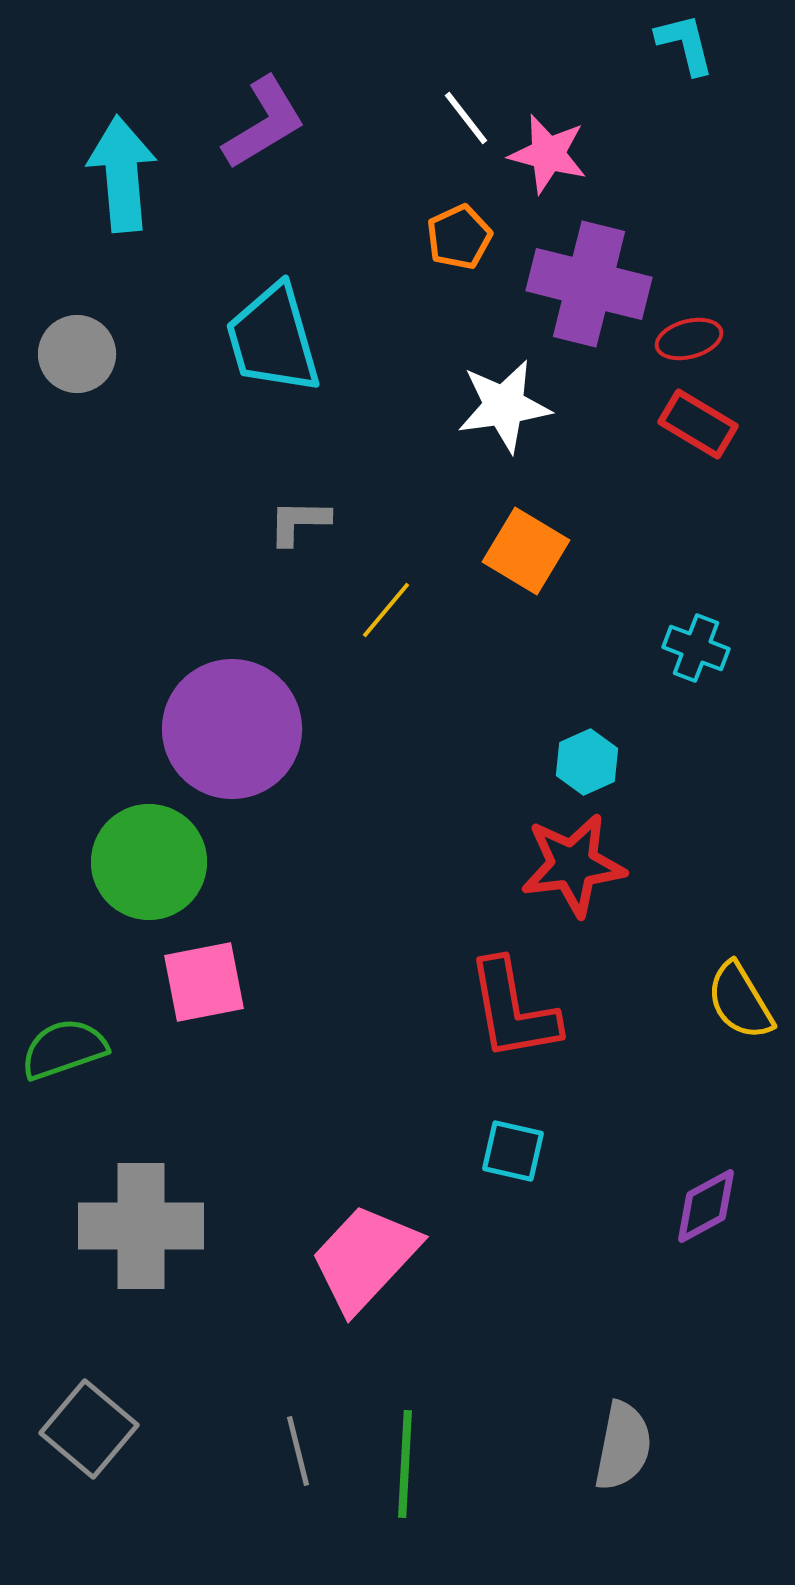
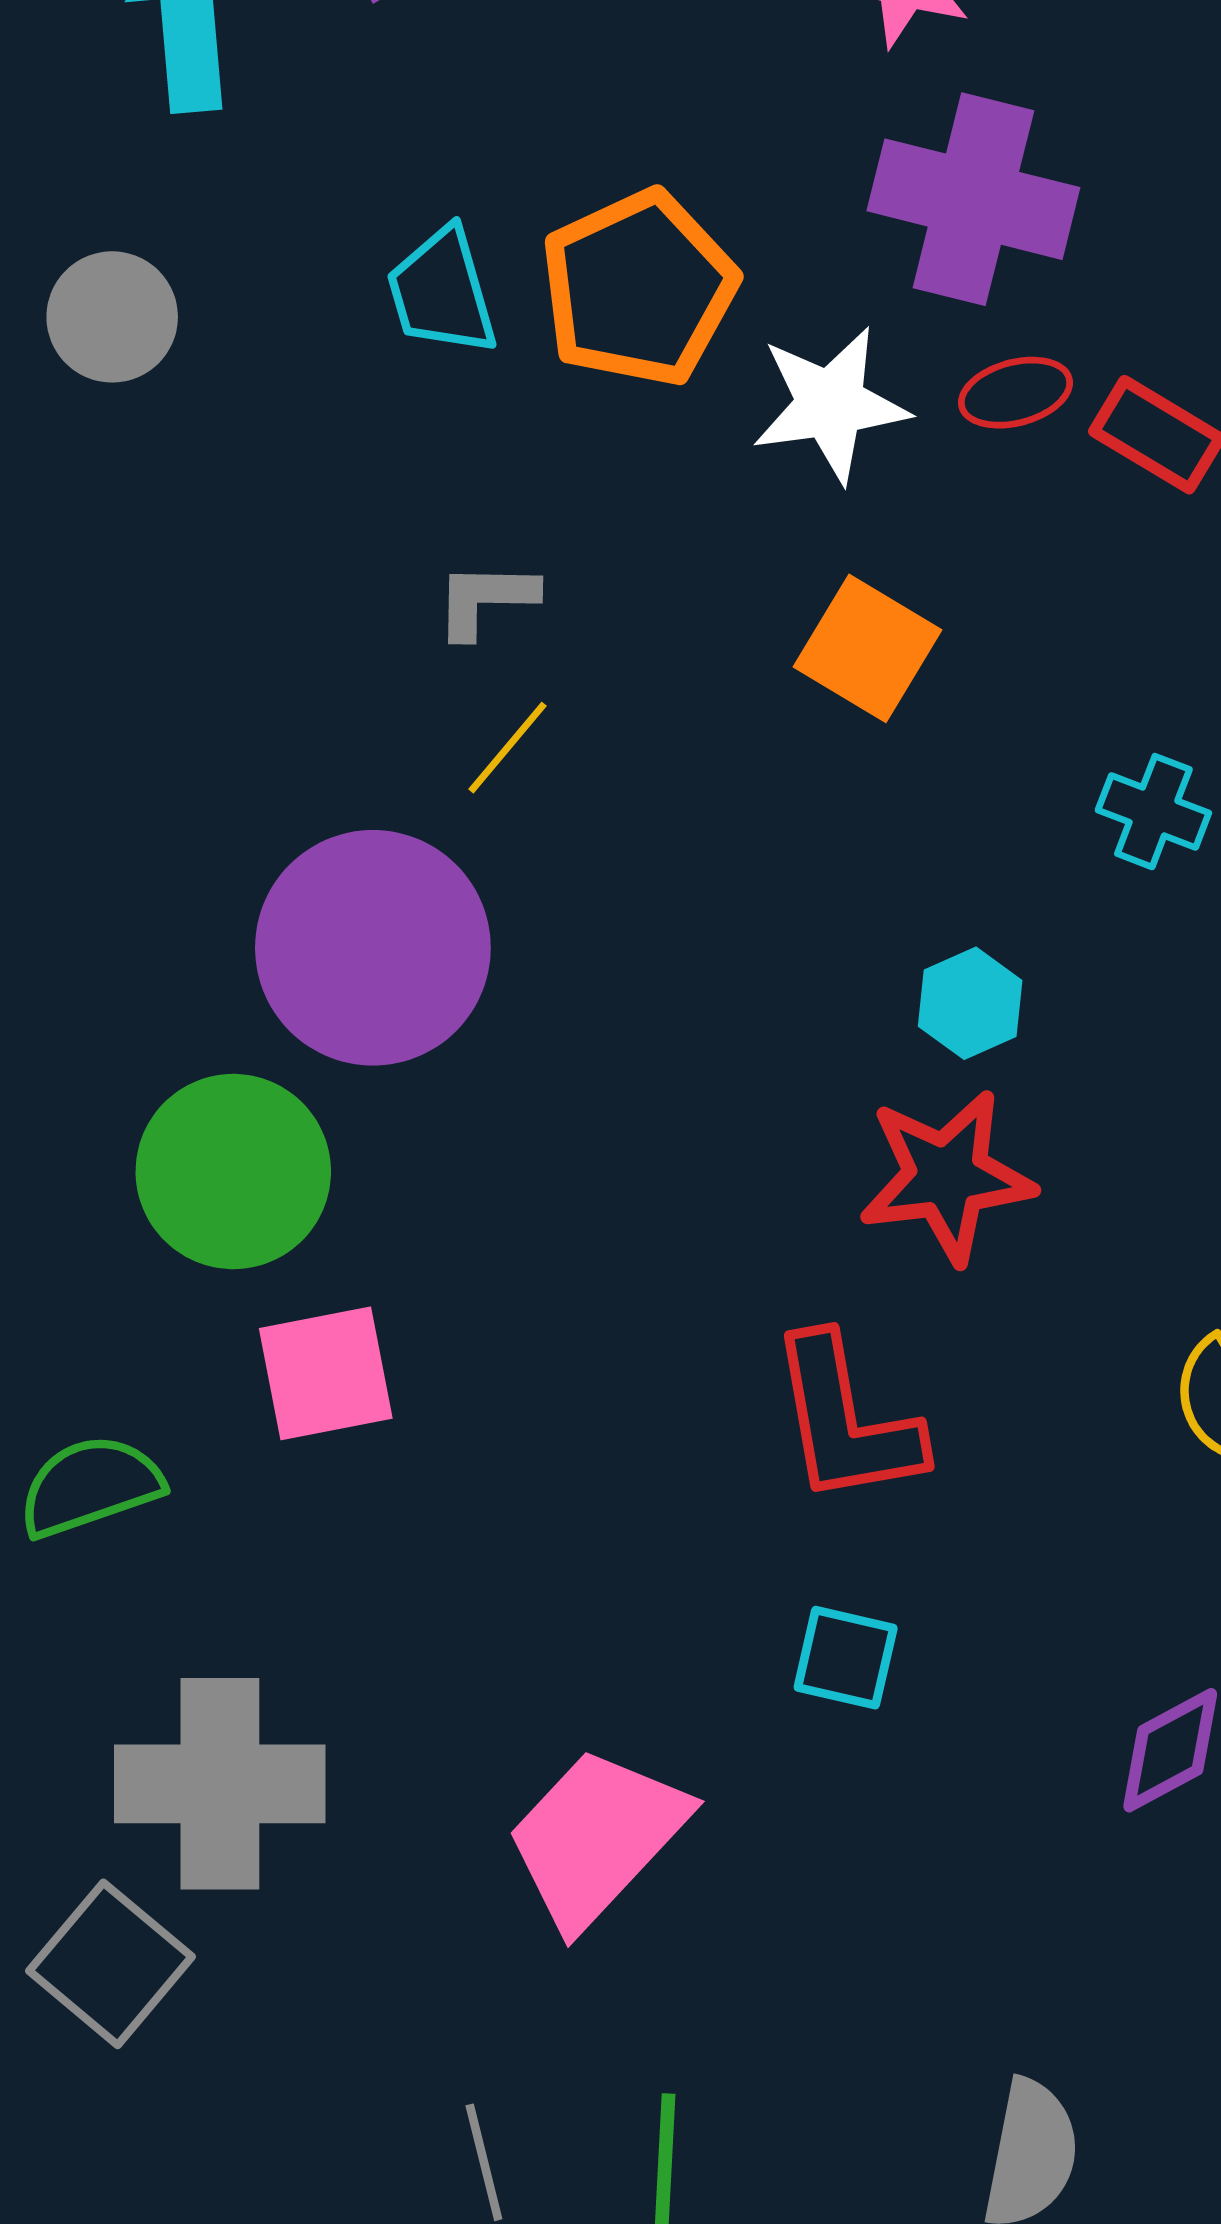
orange pentagon: (459, 237) -> (639, 288), moved, size x1.8
cyan trapezoid: (273, 339) -> (442, 292), size x0.7
red ellipse: (689, 339) -> (1016, 393), moved
yellow line: (386, 610) -> (507, 748), moved
gray square: (89, 1429) -> (110, 1964), moved

